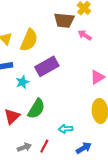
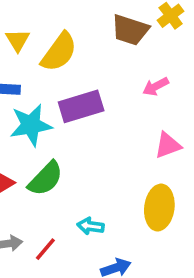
pink arrow: (85, 35) -> (156, 86), moved, turned -72
cyan star: (22, 82) -> (31, 125), size x1.6

